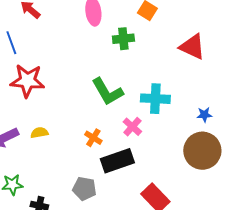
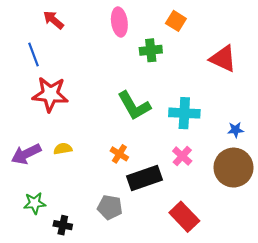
pink cross: (132, 127) -> (182, 156), moved

